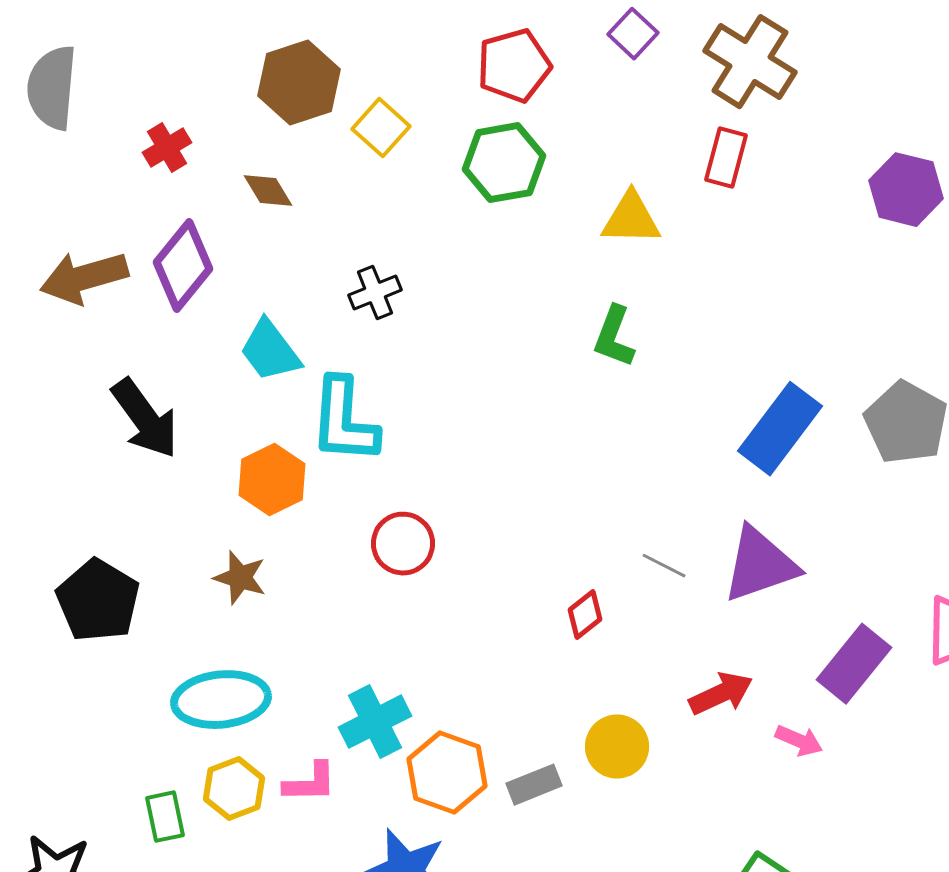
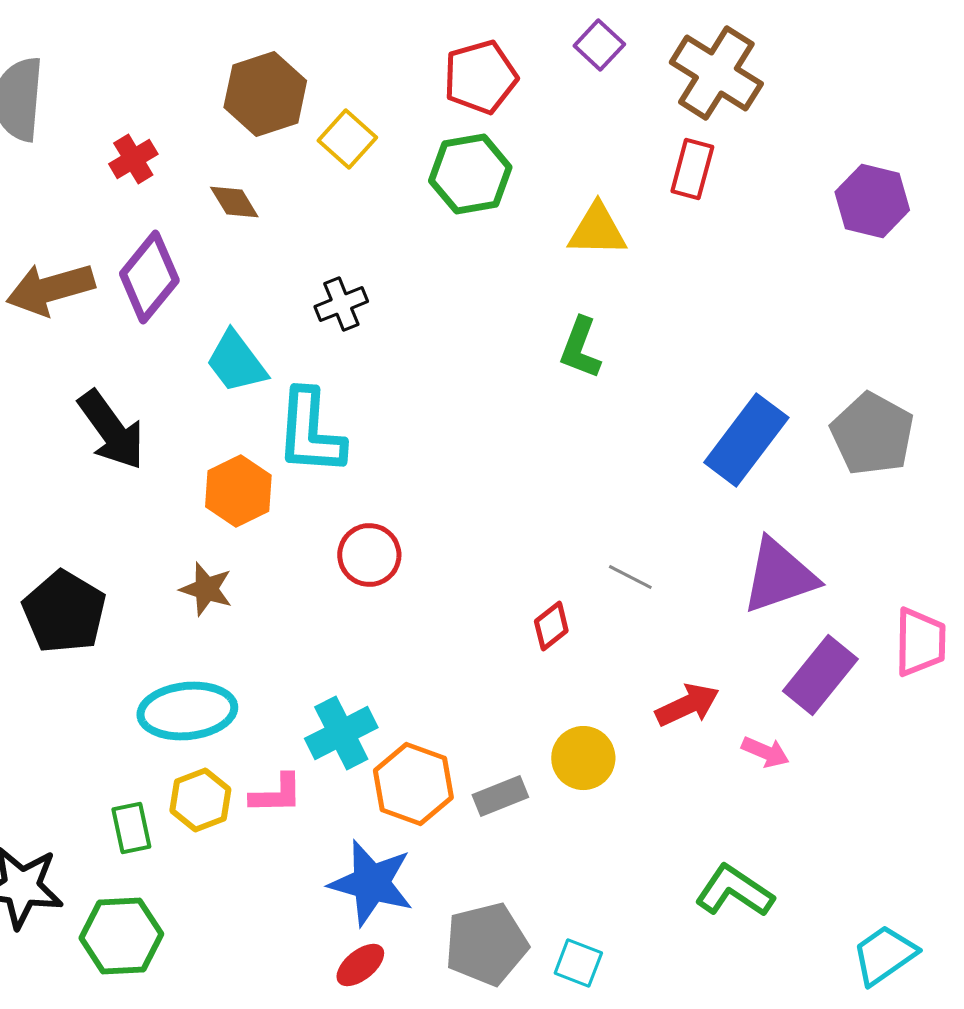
purple triangle: (760, 565) -> (779, 576), moved

